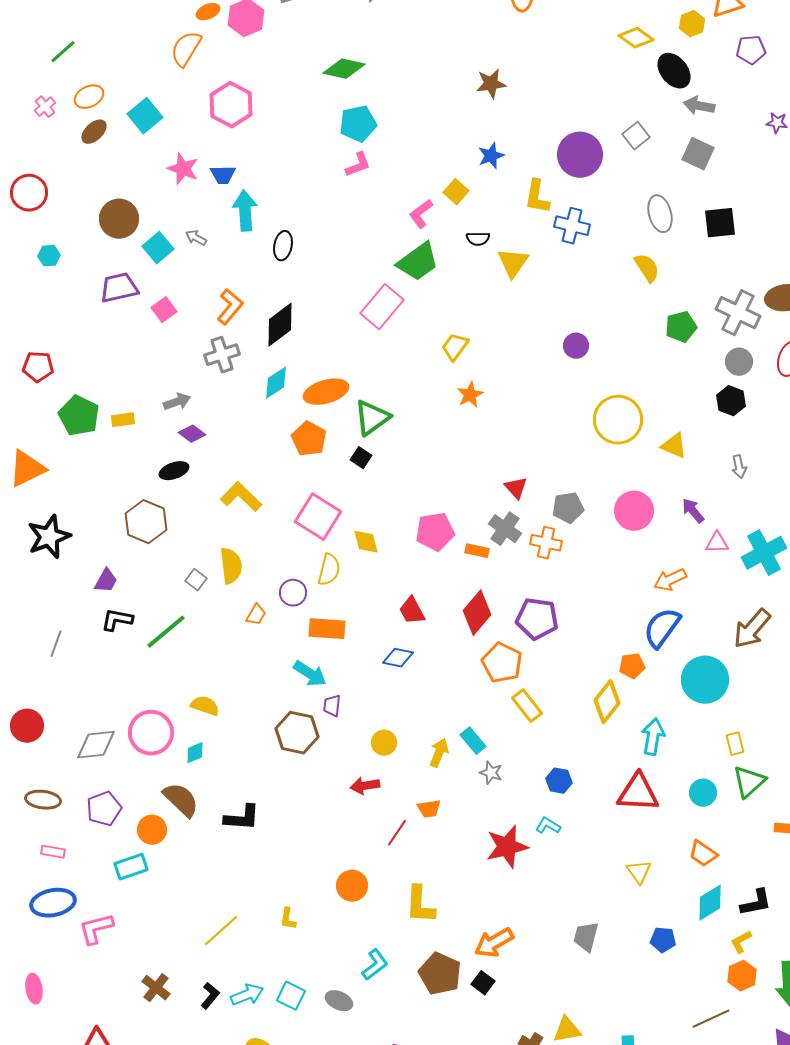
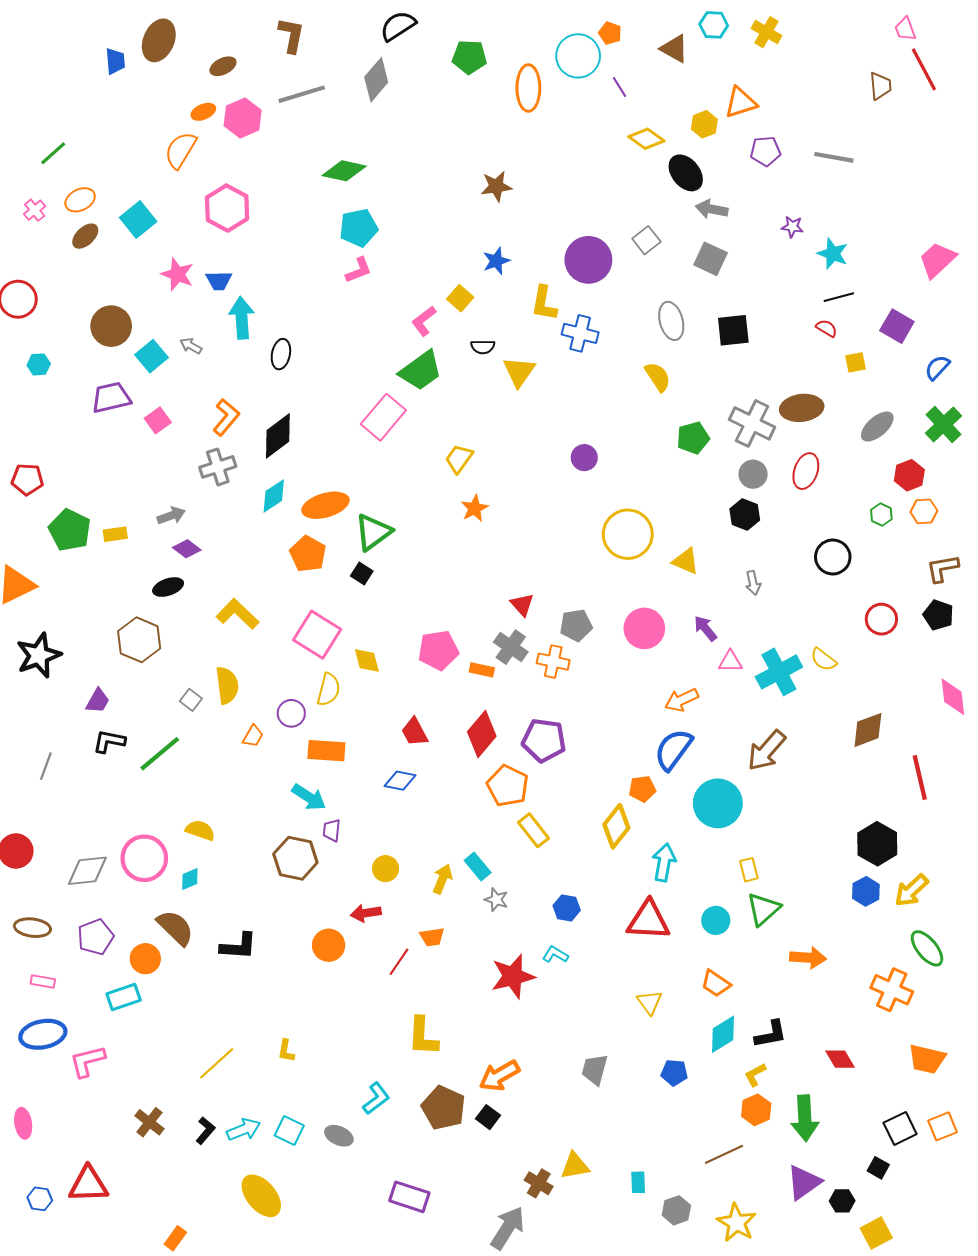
orange circle: (352, 886) -> (329, 945), moved

